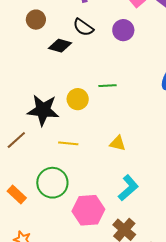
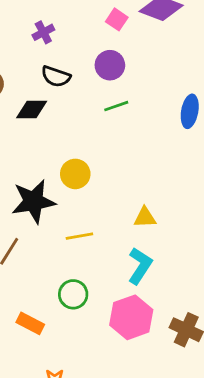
green line: (107, 86) -> (116, 106), moved
green circle: (52, 183) -> (73, 294), size x0.7
cyan L-shape: (128, 188) -> (140, 266), moved

